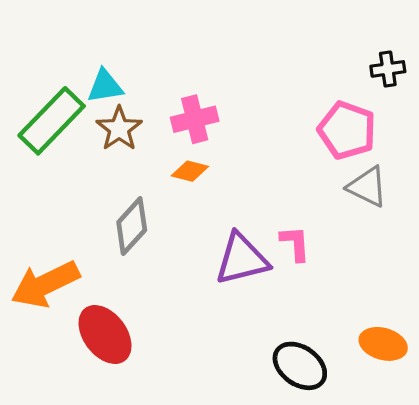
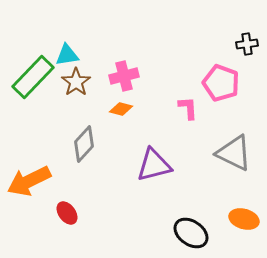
gray triangle: (367, 187) -> (234, 153), moved, size x1.4
pink L-shape: (295, 243) -> (188, 108), moved
red ellipse: (105, 334) -> (67, 213), size x0.6

